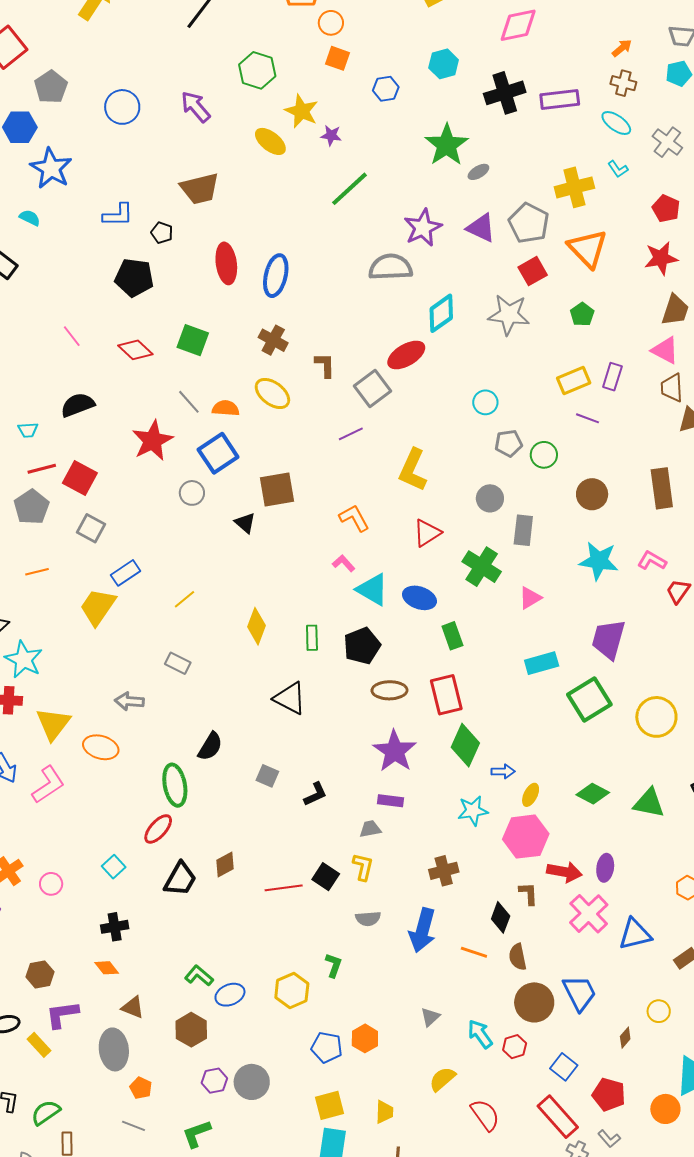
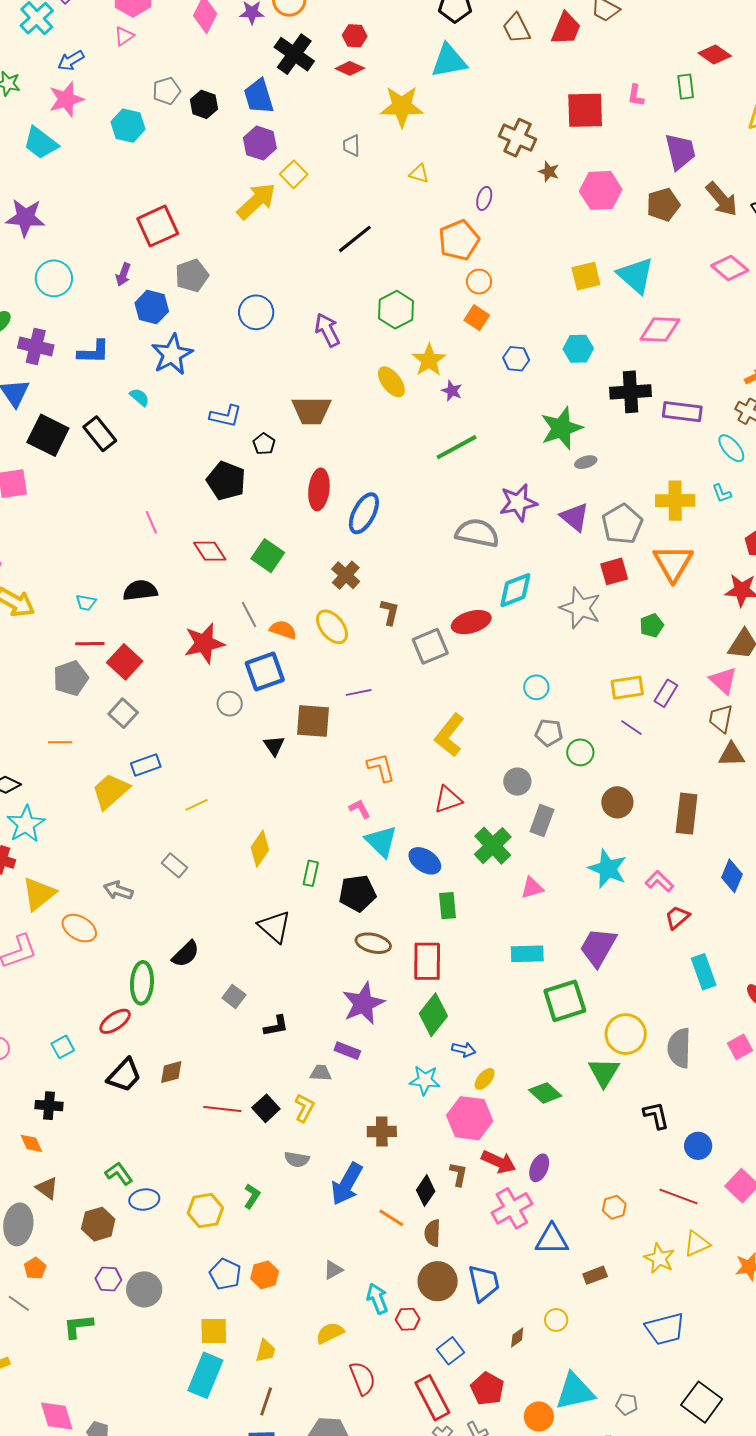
purple line: (351, 434) -> (359, 692), moved
green triangle: (649, 803) -> (604, 1072), moved, turned 36

